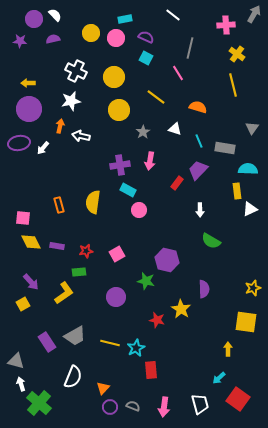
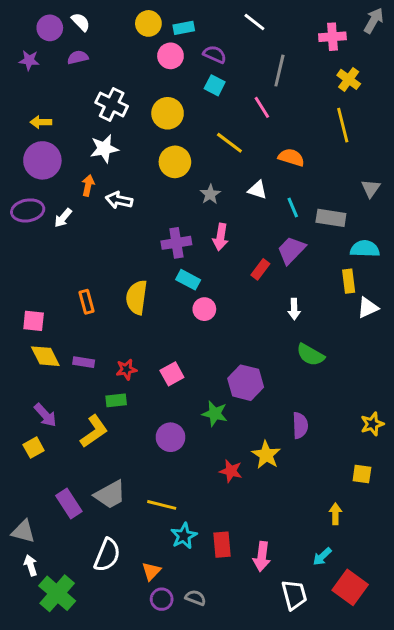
yellow circle: (91, 33) -> (148, 23), moved
yellow square: (246, 322) -> (362, 474), size x0.6
cyan star: (136, 348) -> (184, 536), moved
pink arrow: (164, 407) -> (262, 556), moved

